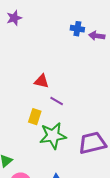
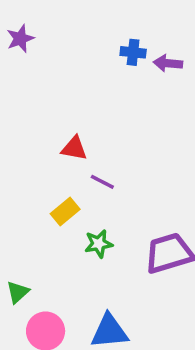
yellow rectangle: (35, 117) -> (65, 212), turned 35
green star: (53, 136) -> (99, 244), size x0.6

